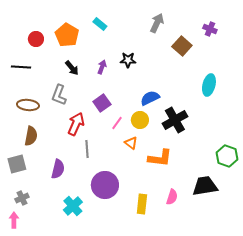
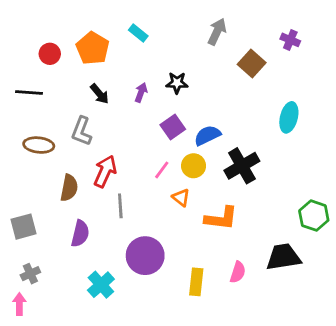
purple square: (102, 103) -> (173, 127), moved
brown semicircle: (31, 136) -> (69, 188), moved

